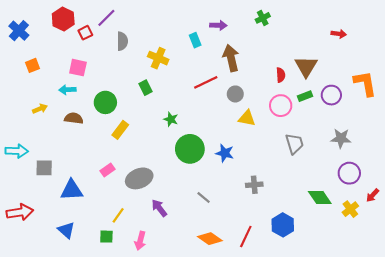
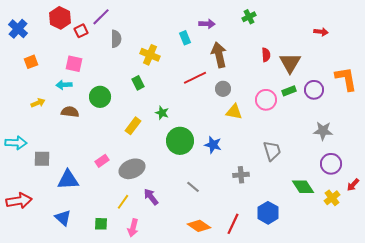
red semicircle: (281, 75) -> (266, 55), moved
yellow rectangle: (120, 130) -> (133, 126), moved
gray trapezoid: (294, 144) -> (272, 151), moved
yellow line: (118, 215) -> (123, 202), moved

